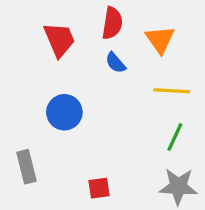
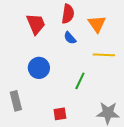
green line: (175, 137) -> (80, 81), moved

